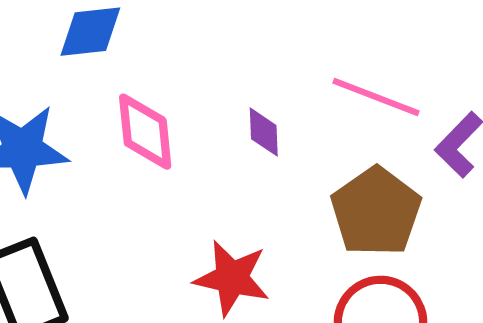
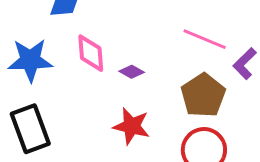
purple diamond: (264, 132) -> (132, 72), moved, turned -60

